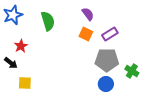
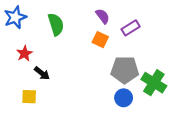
purple rectangle: (110, 34) -> (131, 28), moved
black arrow: (11, 63) -> (42, 73), moved
green cross: (132, 71) -> (154, 83), size x1.5

